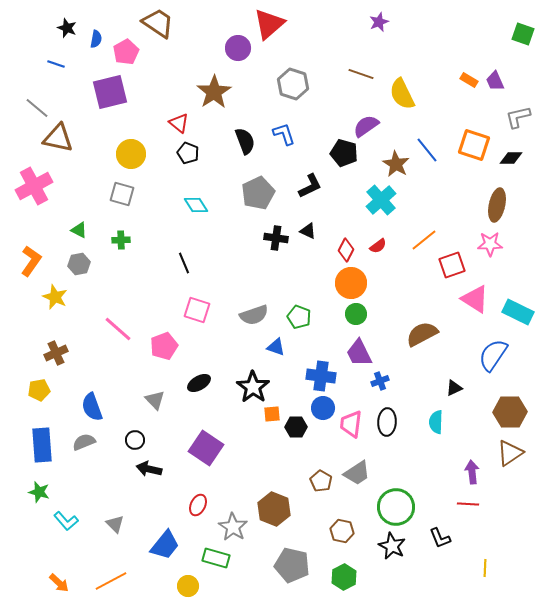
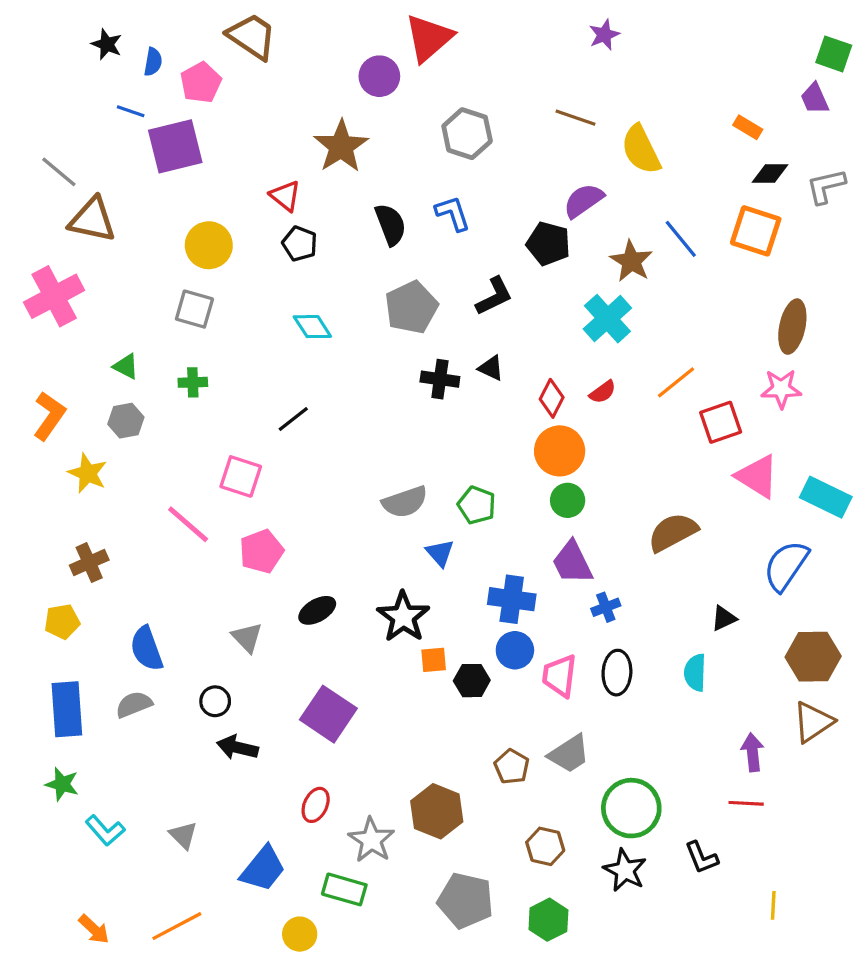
blue line: (56, 64) -> (131, 111), moved
purple trapezoid: (495, 81) -> (815, 99), moved
black diamond: (511, 158) -> (770, 173), moved
black line: (184, 263) -> (293, 419), turned 75
pink square: (197, 310) -> (241, 476), moved
blue triangle: (276, 347) -> (440, 553), turned 30

